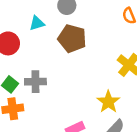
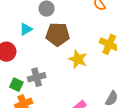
yellow star: (108, 102) -> (78, 59), moved

